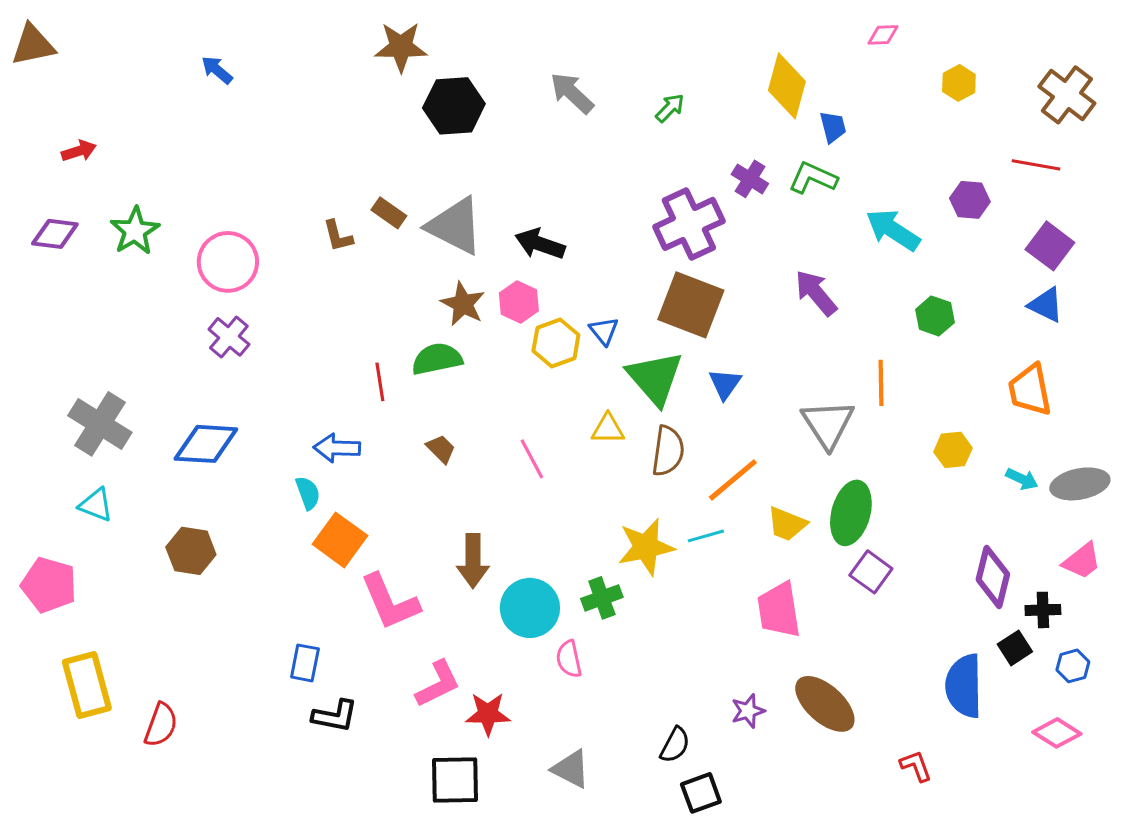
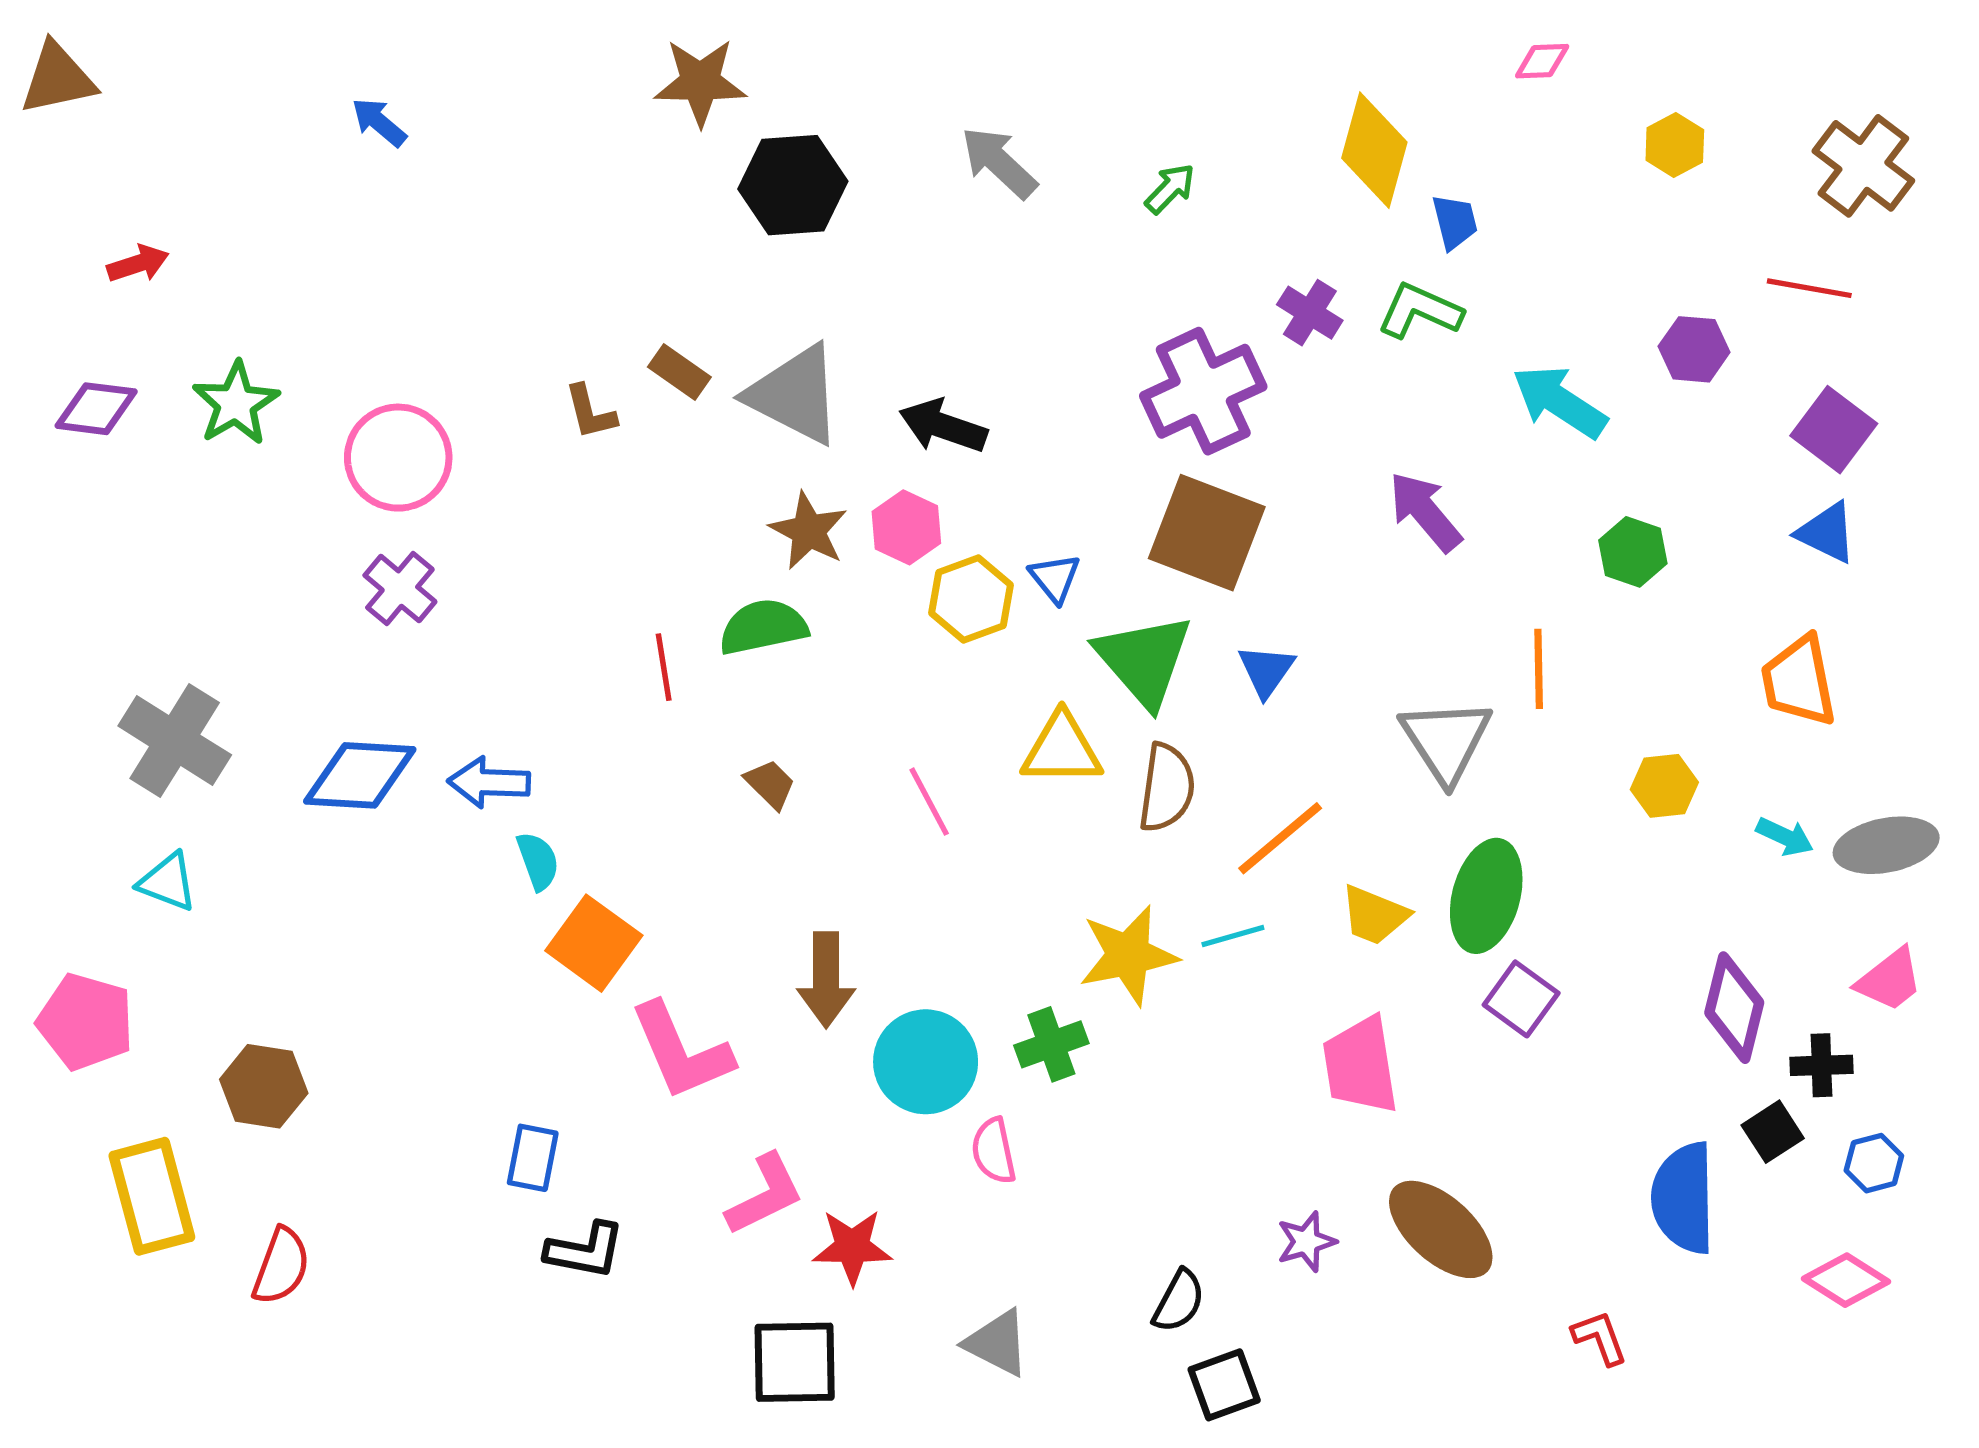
yellow triangle: (608, 429) -> (1062, 749), size x1.4
blue arrow: (337, 448) -> (489, 782), moved
brown hexagon: (191, 551) -> (264, 1086), moved

